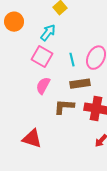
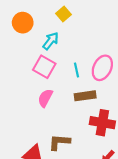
orange circle: (14, 22) -> (23, 23), moved
brown L-shape: (64, 107) -> (59, 142), moved

